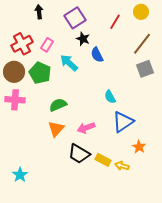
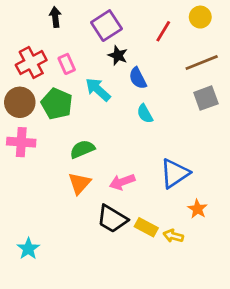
brown line: (142, 44) -> (202, 63), turned 30
pink rectangle: (47, 45) -> (67, 64), turned -56
cyan semicircle: (110, 97) -> (145, 114), moved

